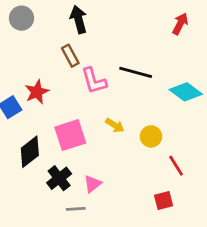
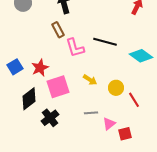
red star: (37, 92) -> (40, 68), moved
red line: (176, 166) -> (134, 100), moved
pink triangle: (93, 184) -> (109, 124), moved
gray line: (76, 209) -> (91, 113), moved

